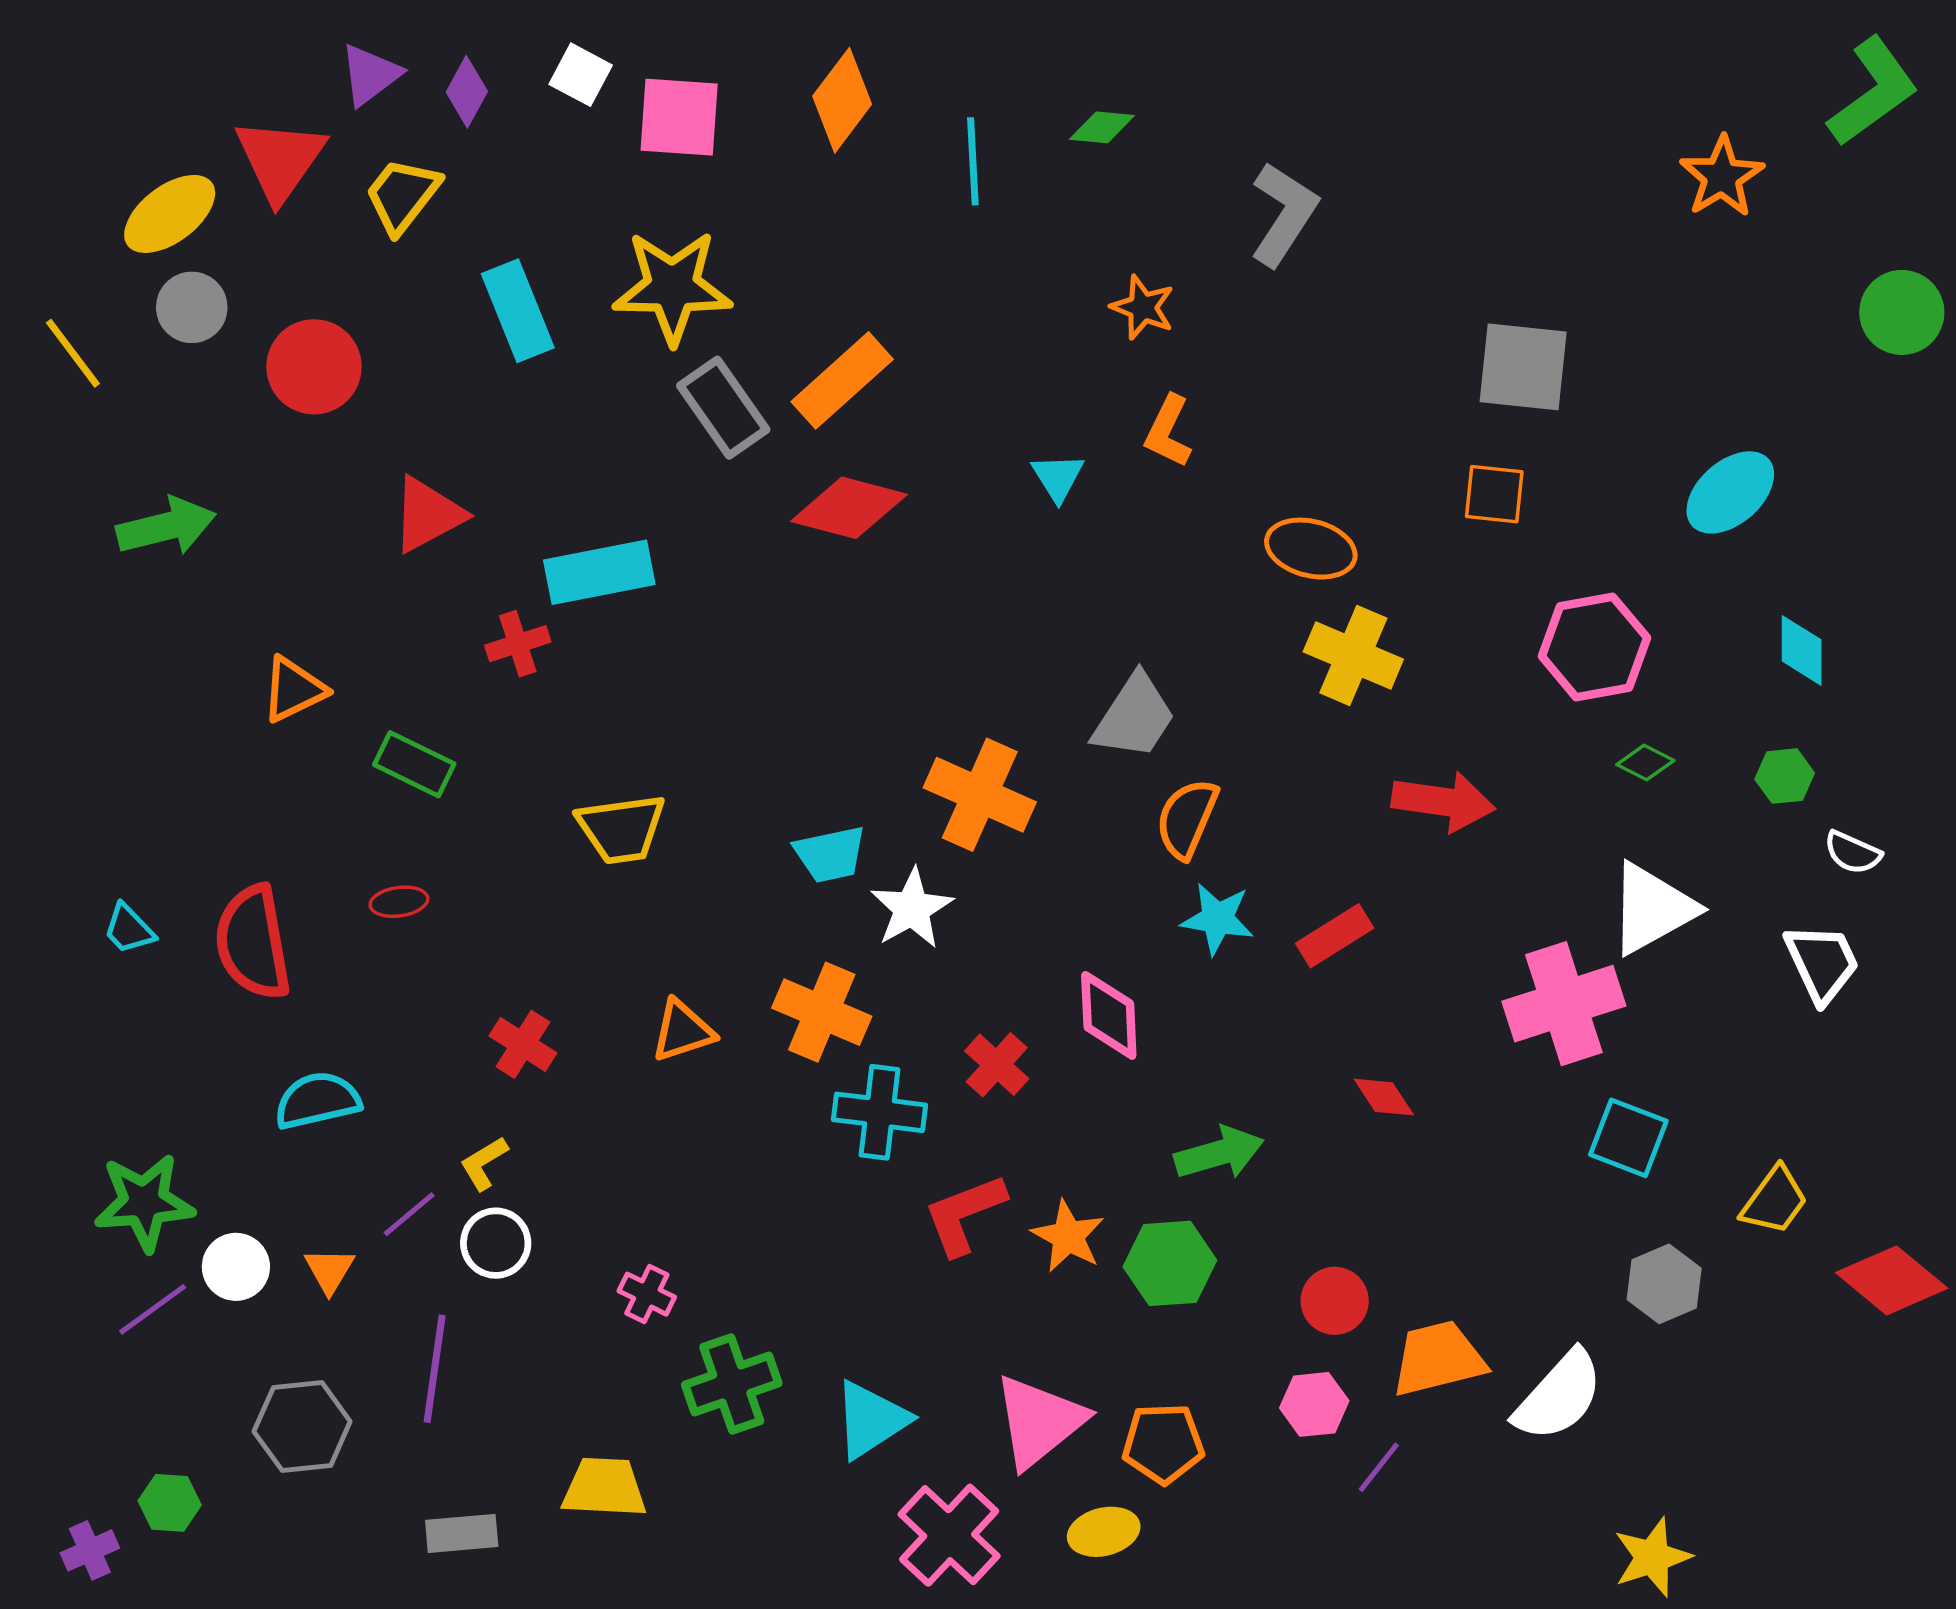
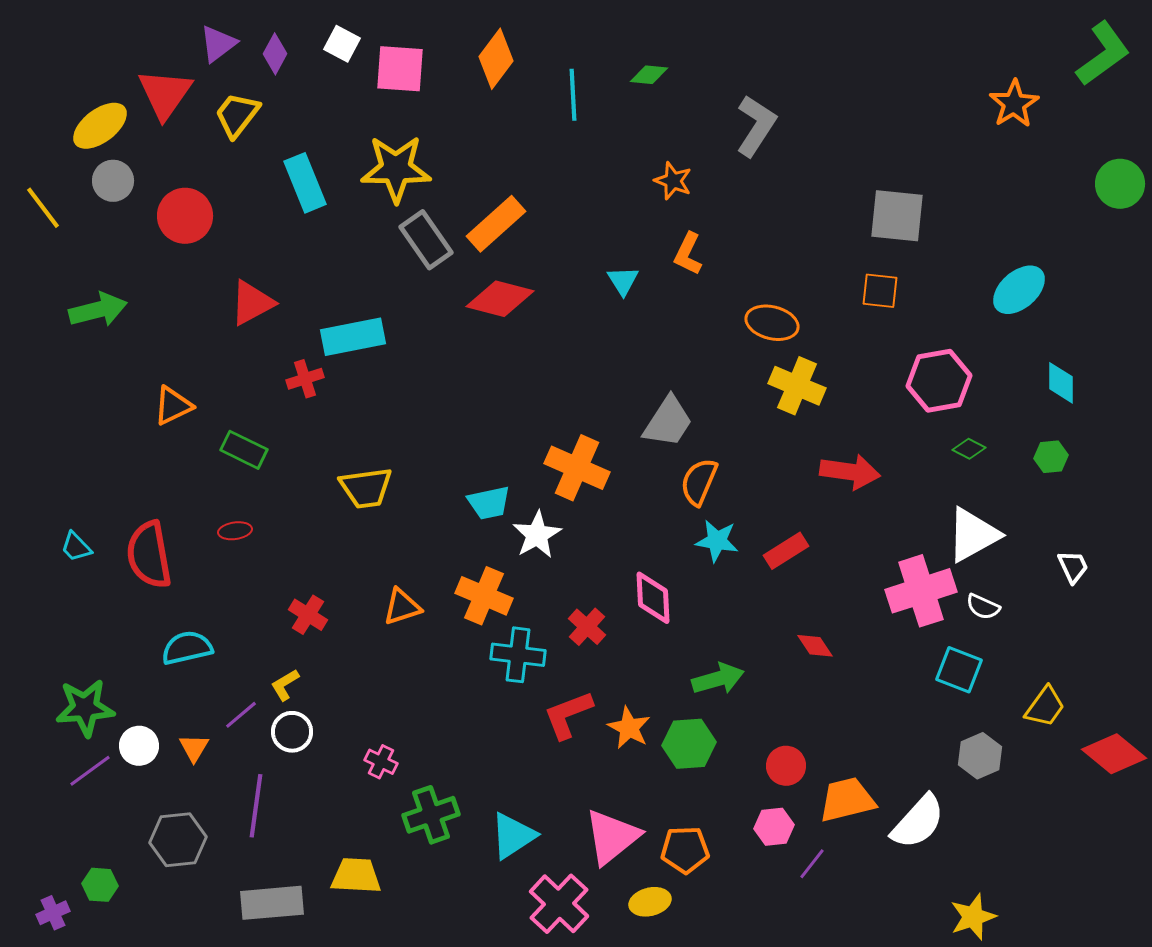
white semicircle: (1853, 852) -> (983, 607), moved
white trapezoid: (1822, 963) -> (1073, 567), size x0.7
gray rectangle: (462, 1533) -> (272, 903), size x1.5

